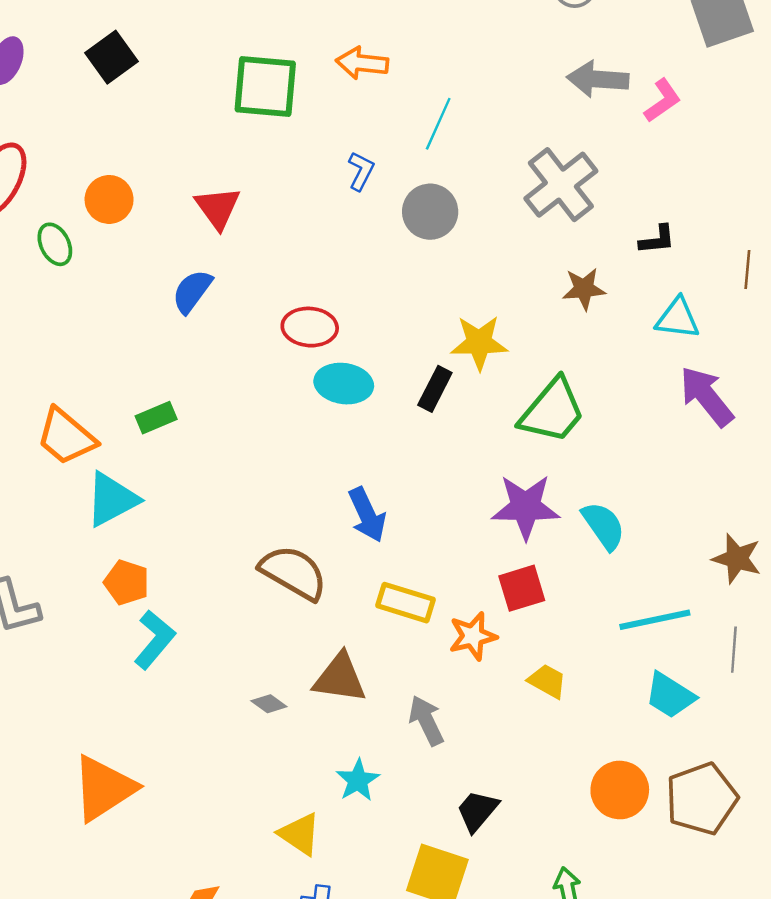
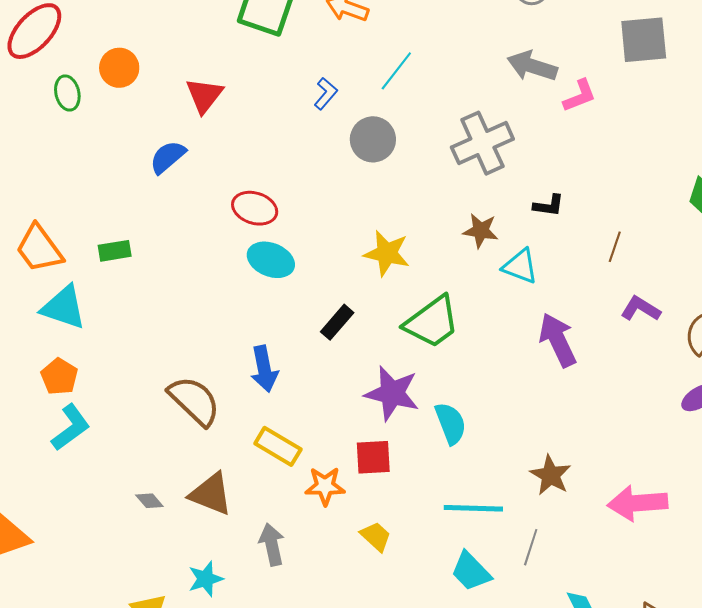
cyan triangle: (678, 318) -> (520, 266), moved
black rectangle: (435, 389) -> (337, 322), moved
cyan triangle: (112, 499) -> (64, 307), turned 33

